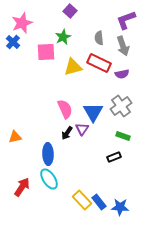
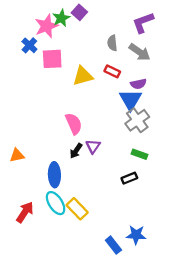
pink star: (22, 23) -> (46, 26), moved
green star: (63, 37) -> (61, 18), moved
blue cross: (13, 42) -> (29, 45), moved
gray arrow: (123, 46) -> (140, 52), turned -36
red rectangle: (99, 63) -> (112, 71), size x0.6
blue triangle: (93, 112) -> (130, 100), moved
yellow rectangle: (82, 200) -> (77, 209), moved
blue rectangle: (99, 202) -> (113, 245), moved

